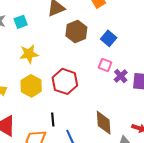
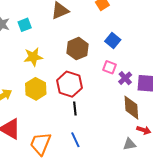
brown hexagon: (76, 31) -> (78, 49), moved
black line: (53, 119) -> (75, 109), moved
brown diamond: (104, 123) -> (131, 108), moved

